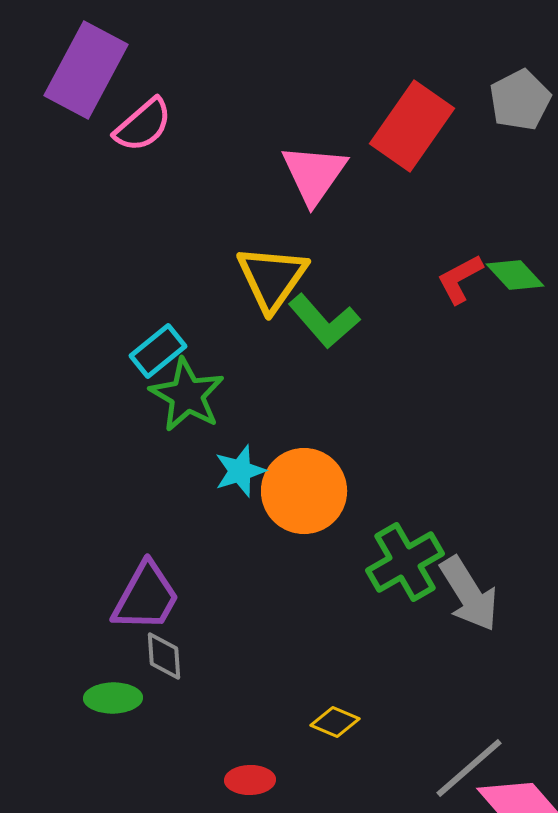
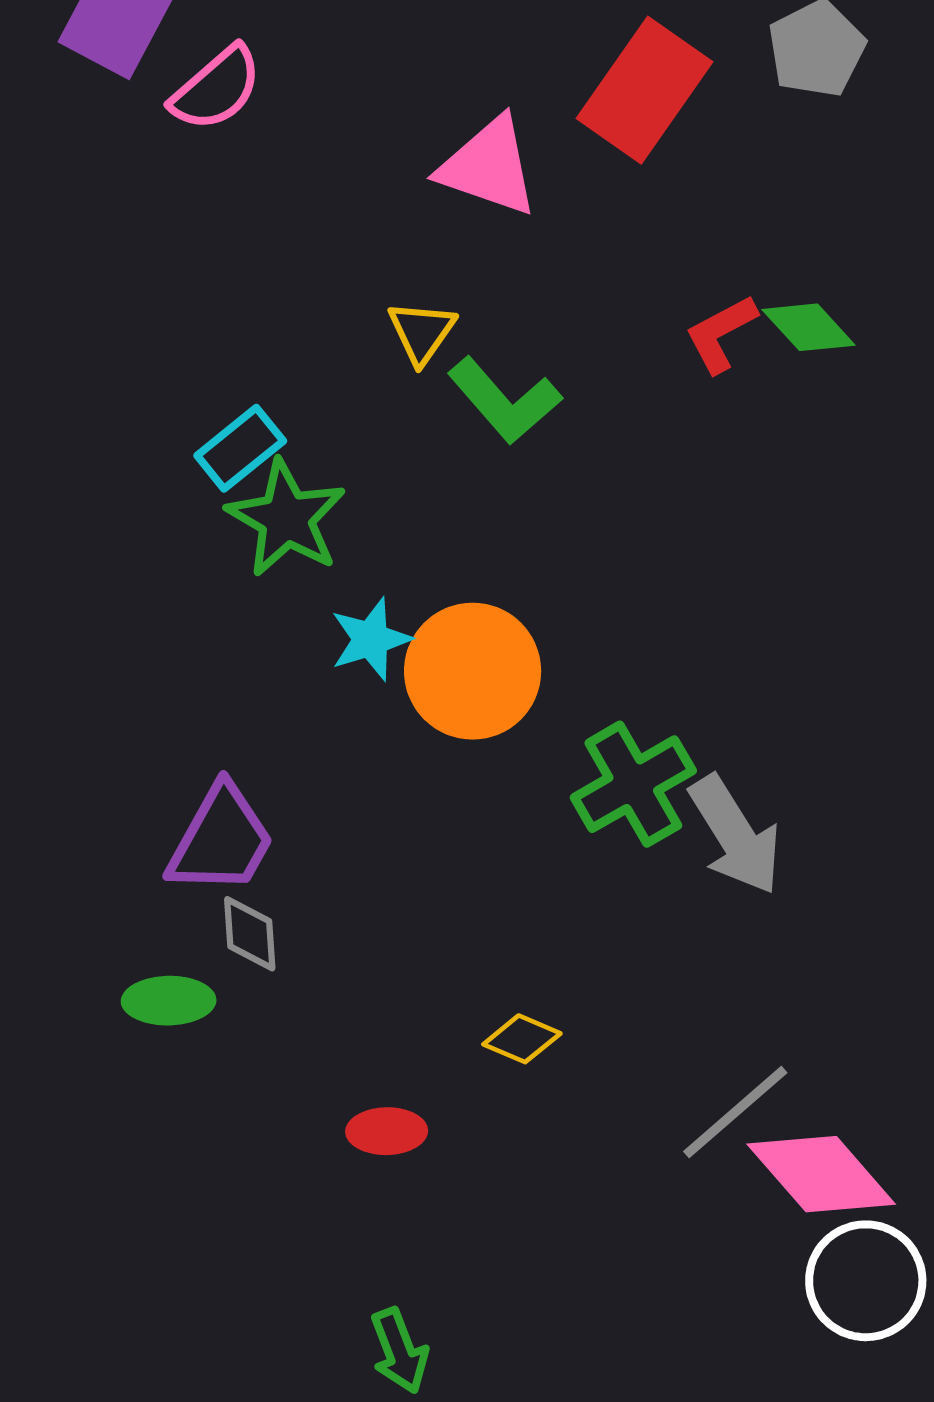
pink triangle: (314, 174) -> (489, 167), turned -46
yellow triangle: (272, 278) -> (422, 332), size x0.6

